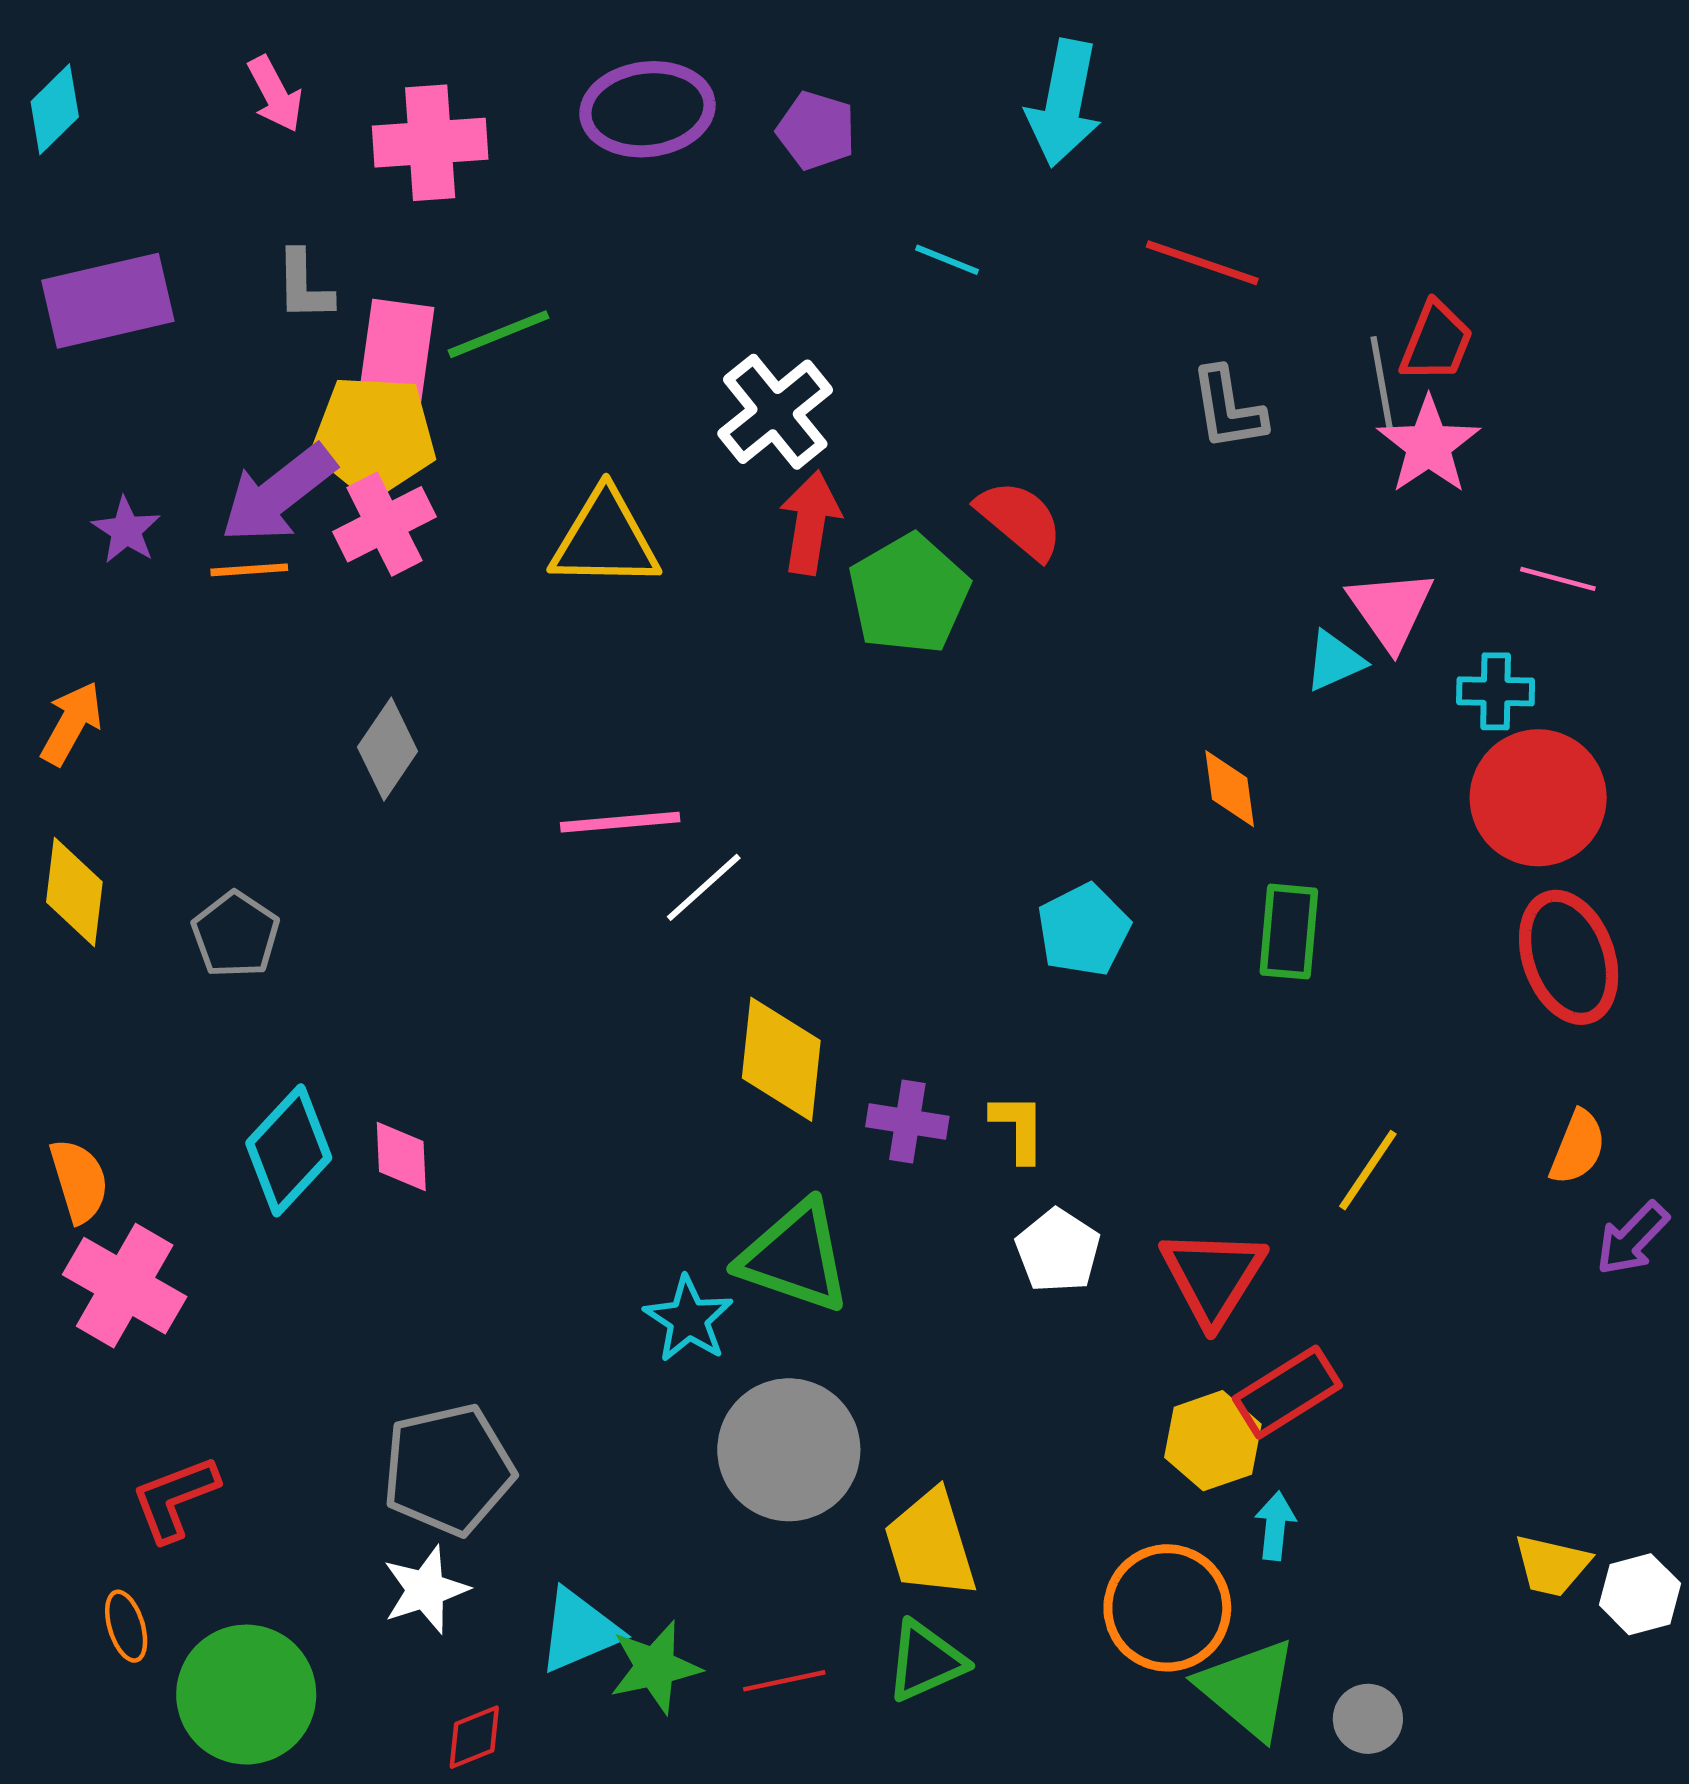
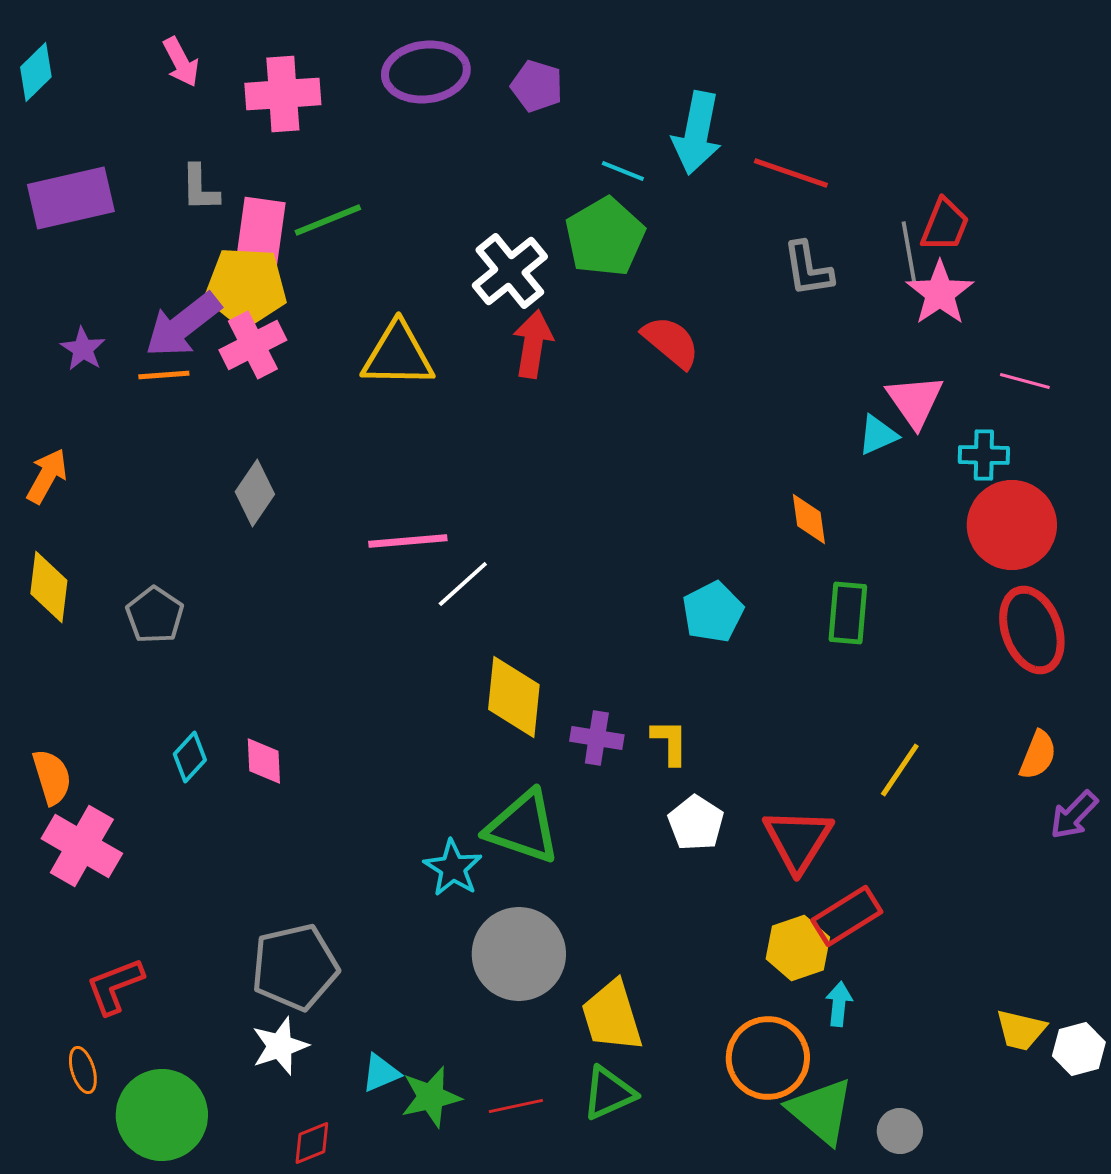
cyan arrow: (1064, 103) -> (697, 133), moved
green pentagon: (909, 594) -> (605, 237), moved
cyan diamond: (289, 1150) -> (190, 757), size x0.6
cyan triangle: (579, 1631) -> (381, 1073), size x0.7

